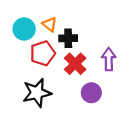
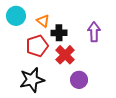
cyan circle: (24, 29) -> (16, 16), moved
purple arrow: (109, 59) -> (94, 32), moved

